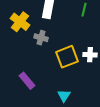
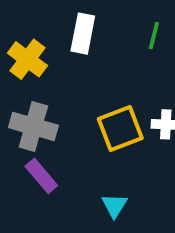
gray cross: (41, 38) -> (33, 126), moved, size x1.6

